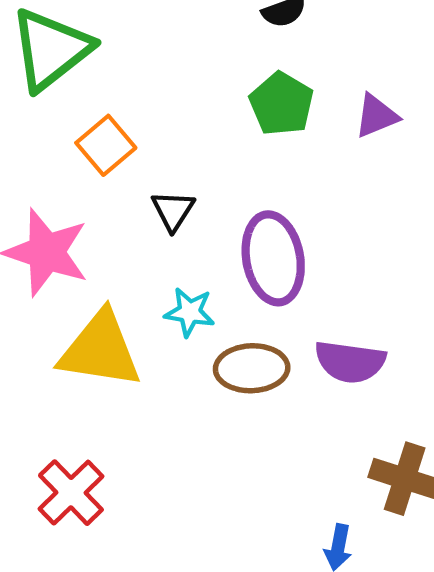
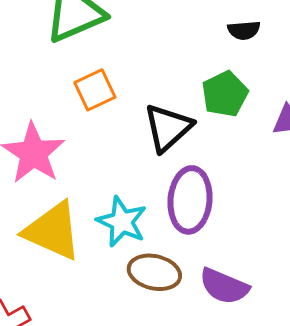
black triangle: (173, 211) -> (168, 128), moved, size x1.6
cyan star: (190, 312) -> (122, 222), size x1.4

